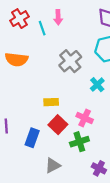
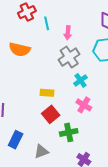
pink arrow: (58, 17) -> (68, 33), moved
cyan cross: (97, 85) -> (81, 80), moved
pink cross: (85, 118) -> (84, 105), moved
blue rectangle: (32, 138) -> (16, 140), moved

